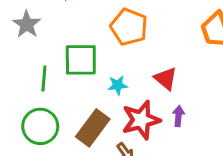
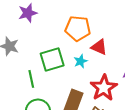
red triangle: (166, 79) -> (99, 47), moved
cyan star: (118, 85) -> (81, 61), moved

